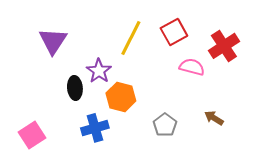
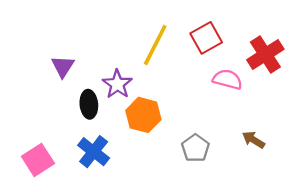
purple triangle: (53, 41) -> (63, 66), moved, size x0.7
blue cross: (95, 128) -> (94, 152), moved, turned -36

